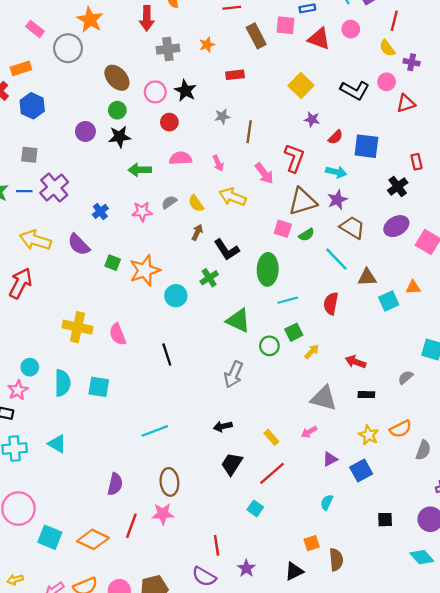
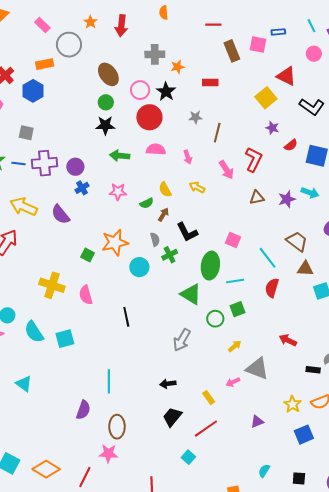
red arrow: (147, 18) -> (121, 26), moved
orange star: (90, 20) -> (90, 22), size x0.6
red triangle: (319, 39) -> (286, 76), moved
orange star: (207, 45) -> (178, 67), moved
orange rectangle: (21, 68) -> (45, 64), moved
red circle: (169, 122) -> (149, 117), size x1.6
purple circle: (85, 131) -> (75, 167), moved
cyan arrow: (336, 172) -> (310, 193), moved
purple cross: (54, 187) -> (45, 163), turned 30
yellow arrow: (233, 197) -> (197, 187), size x0.7
brown triangle: (303, 201) -> (257, 198), size x0.6
gray semicircle: (169, 202) -> (155, 239), moved, turned 104
brown trapezoid: (352, 227) -> (297, 241), moved
pink square: (283, 229) -> (233, 240), moved
green semicircle: (307, 235) -> (147, 203), moved
cyan line: (336, 259) -> (268, 258), moved
green square: (113, 263) -> (88, 255), moved
green ellipse: (268, 269) -> (210, 266), moved
yellow arrow: (312, 352) -> (235, 346), moved
cyan semicircle: (62, 383) -> (34, 332), turned 140
cyan square: (99, 387) -> (65, 339), turned -30
black rectangle: (366, 395) -> (313, 370), moved
cyan line: (155, 431) -> (109, 381), turned -75
pink arrow: (309, 432) -> (233, 382), moved
blue square: (361, 470) -> (304, 435), moved
purple semicircle: (115, 484) -> (83, 410), moved
cyan semicircle: (327, 502) -> (264, 471), moved
red line: (131, 526) -> (85, 477), moved

